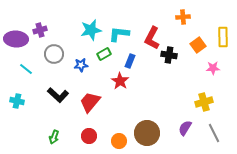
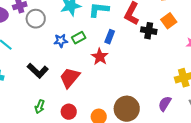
orange square: (198, 45) -> (169, 21), moved
gray circle: (54, 54) -> (36, 19), moved
green rectangle: (104, 54) -> (79, 38), moved
green arrow: (54, 137) -> (40, 107), moved

